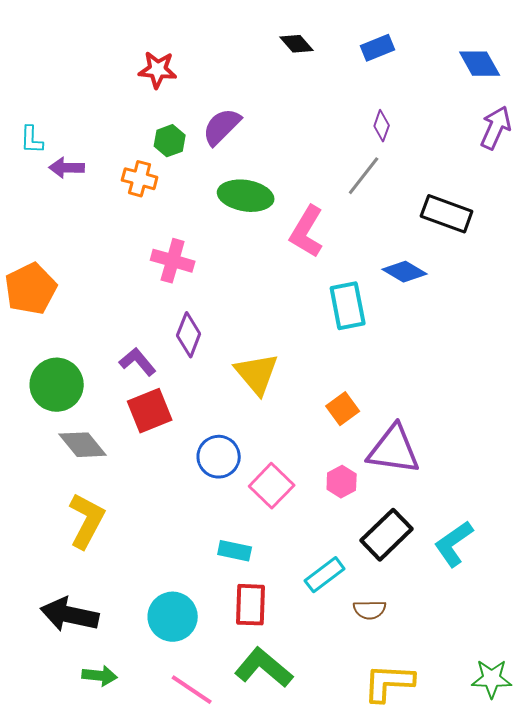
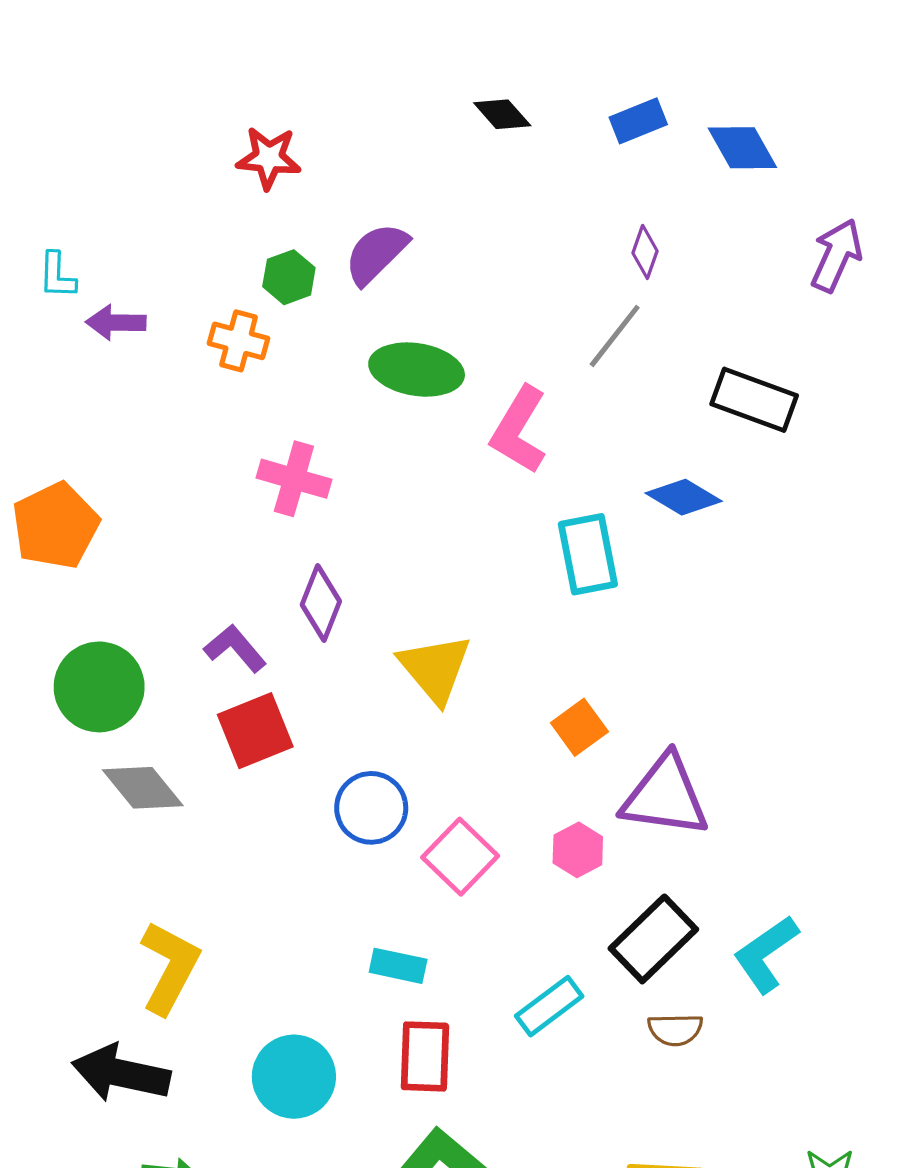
blue diamond: (480, 64) -> (742, 148), moved
yellow L-shape: (87, 521) -> (170, 967), moved
brown semicircle: (370, 610) -> (675, 1030), moved

